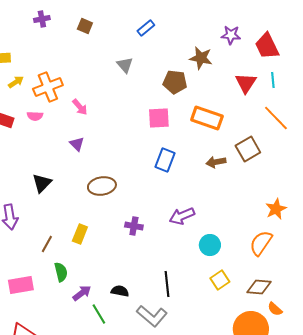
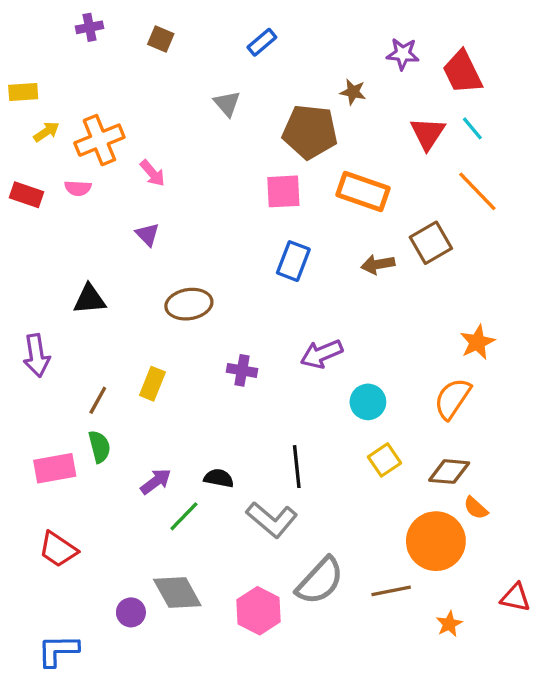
brown star: (201, 58) -> (353, 92), size x0.7
cyan line: (273, 80) -> (472, 128), turned -35
brown pentagon: (175, 82) -> (310, 132), size x1.4
black triangle: (42, 183) -> (89, 299), turned 40
green semicircle: (61, 272) -> (99, 447), moved
green line: (99, 314) -> (184, 516), turned 75

